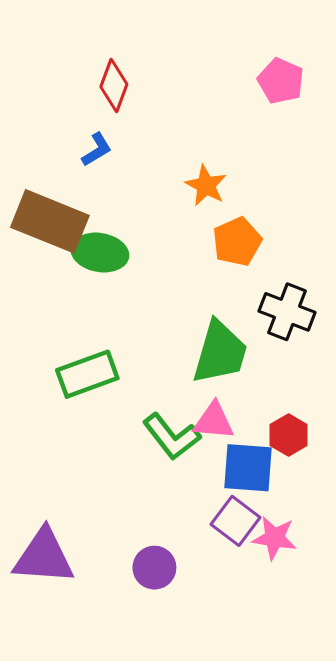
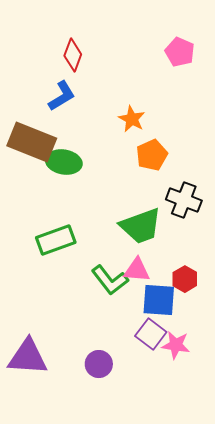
blue L-shape: (97, 150) -> (62, 96), size x1.4
green trapezoid: (220, 352) -> (141, 226), turned 54

